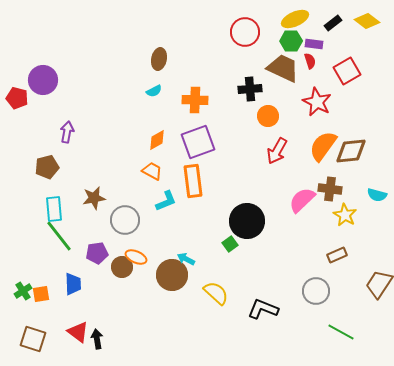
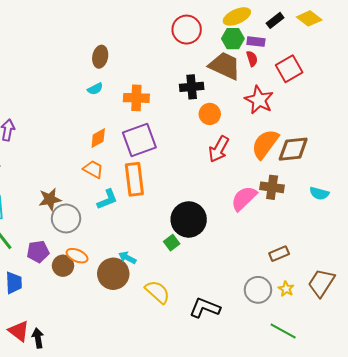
brown star: (94, 198) -> (50, 199), moved
yellow star: (345, 215) -> (286, 289), moved, size x0.7

